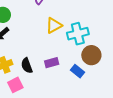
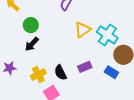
cyan cross: (78, 34) -> (107, 35), turned -35

